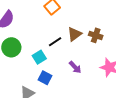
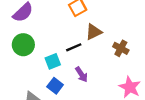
brown triangle: (74, 34) -> (94, 32), moved
purple arrow: (75, 67) -> (81, 74), moved

